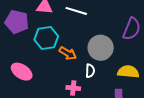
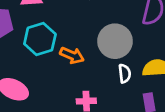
white semicircle: (90, 71) -> (125, 73), moved

